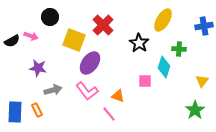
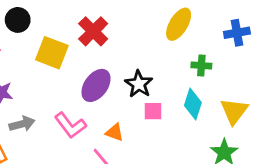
black star: (139, 43) -> (139, 84), moved
purple ellipse: (90, 63) -> (96, 85), moved
cyan diamond: (164, 67) -> (193, 104), moved
yellow triangle: (202, 81) -> (234, 111), size x1.5

